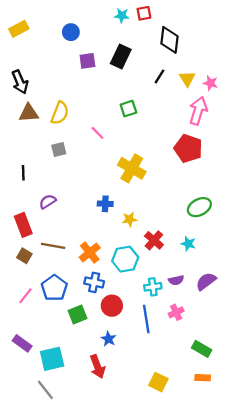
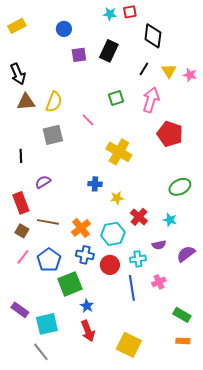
pink arrow: (198, 111) -> (151, 100), moved
gray square: (59, 150) -> (53, 135), size x1.5
purple semicircle: (176, 280) -> (159, 245), moved
pink line: (25, 296) -> (23, 257), moved
red circle: (112, 306) -> (110, 265), moved
green square: (78, 315) -> (70, 284), size x1.4
blue star: (109, 339) -> (87, 306), moved
yellow square: (158, 382) -> (129, 345), moved, size x1.4

